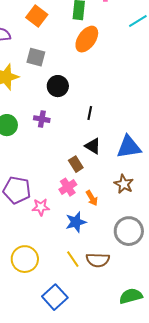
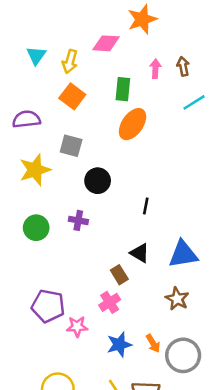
black line: (90, 113) -> (146, 206), moved
orange arrow: (92, 198) -> (153, 343), moved

